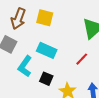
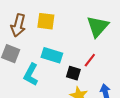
black square: (46, 79) -> (73, 73), moved

